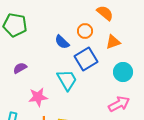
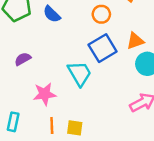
blue semicircle: (62, 42) -> (52, 14), moved
orange triangle: (113, 42) -> (135, 41), moved

